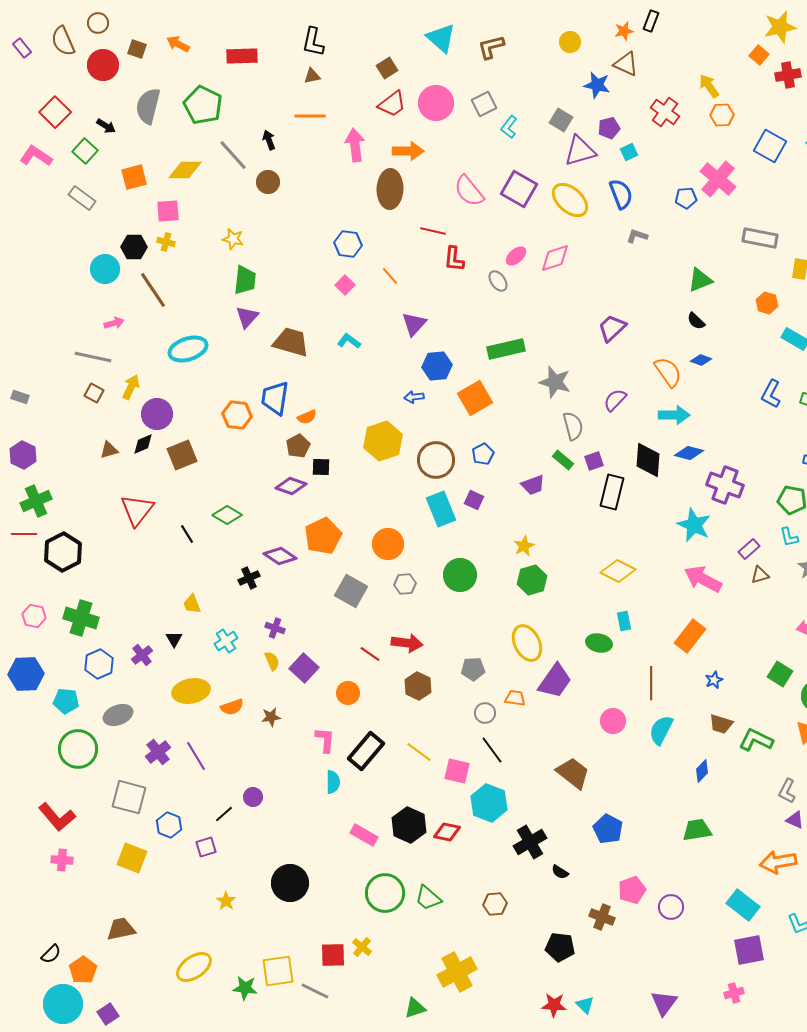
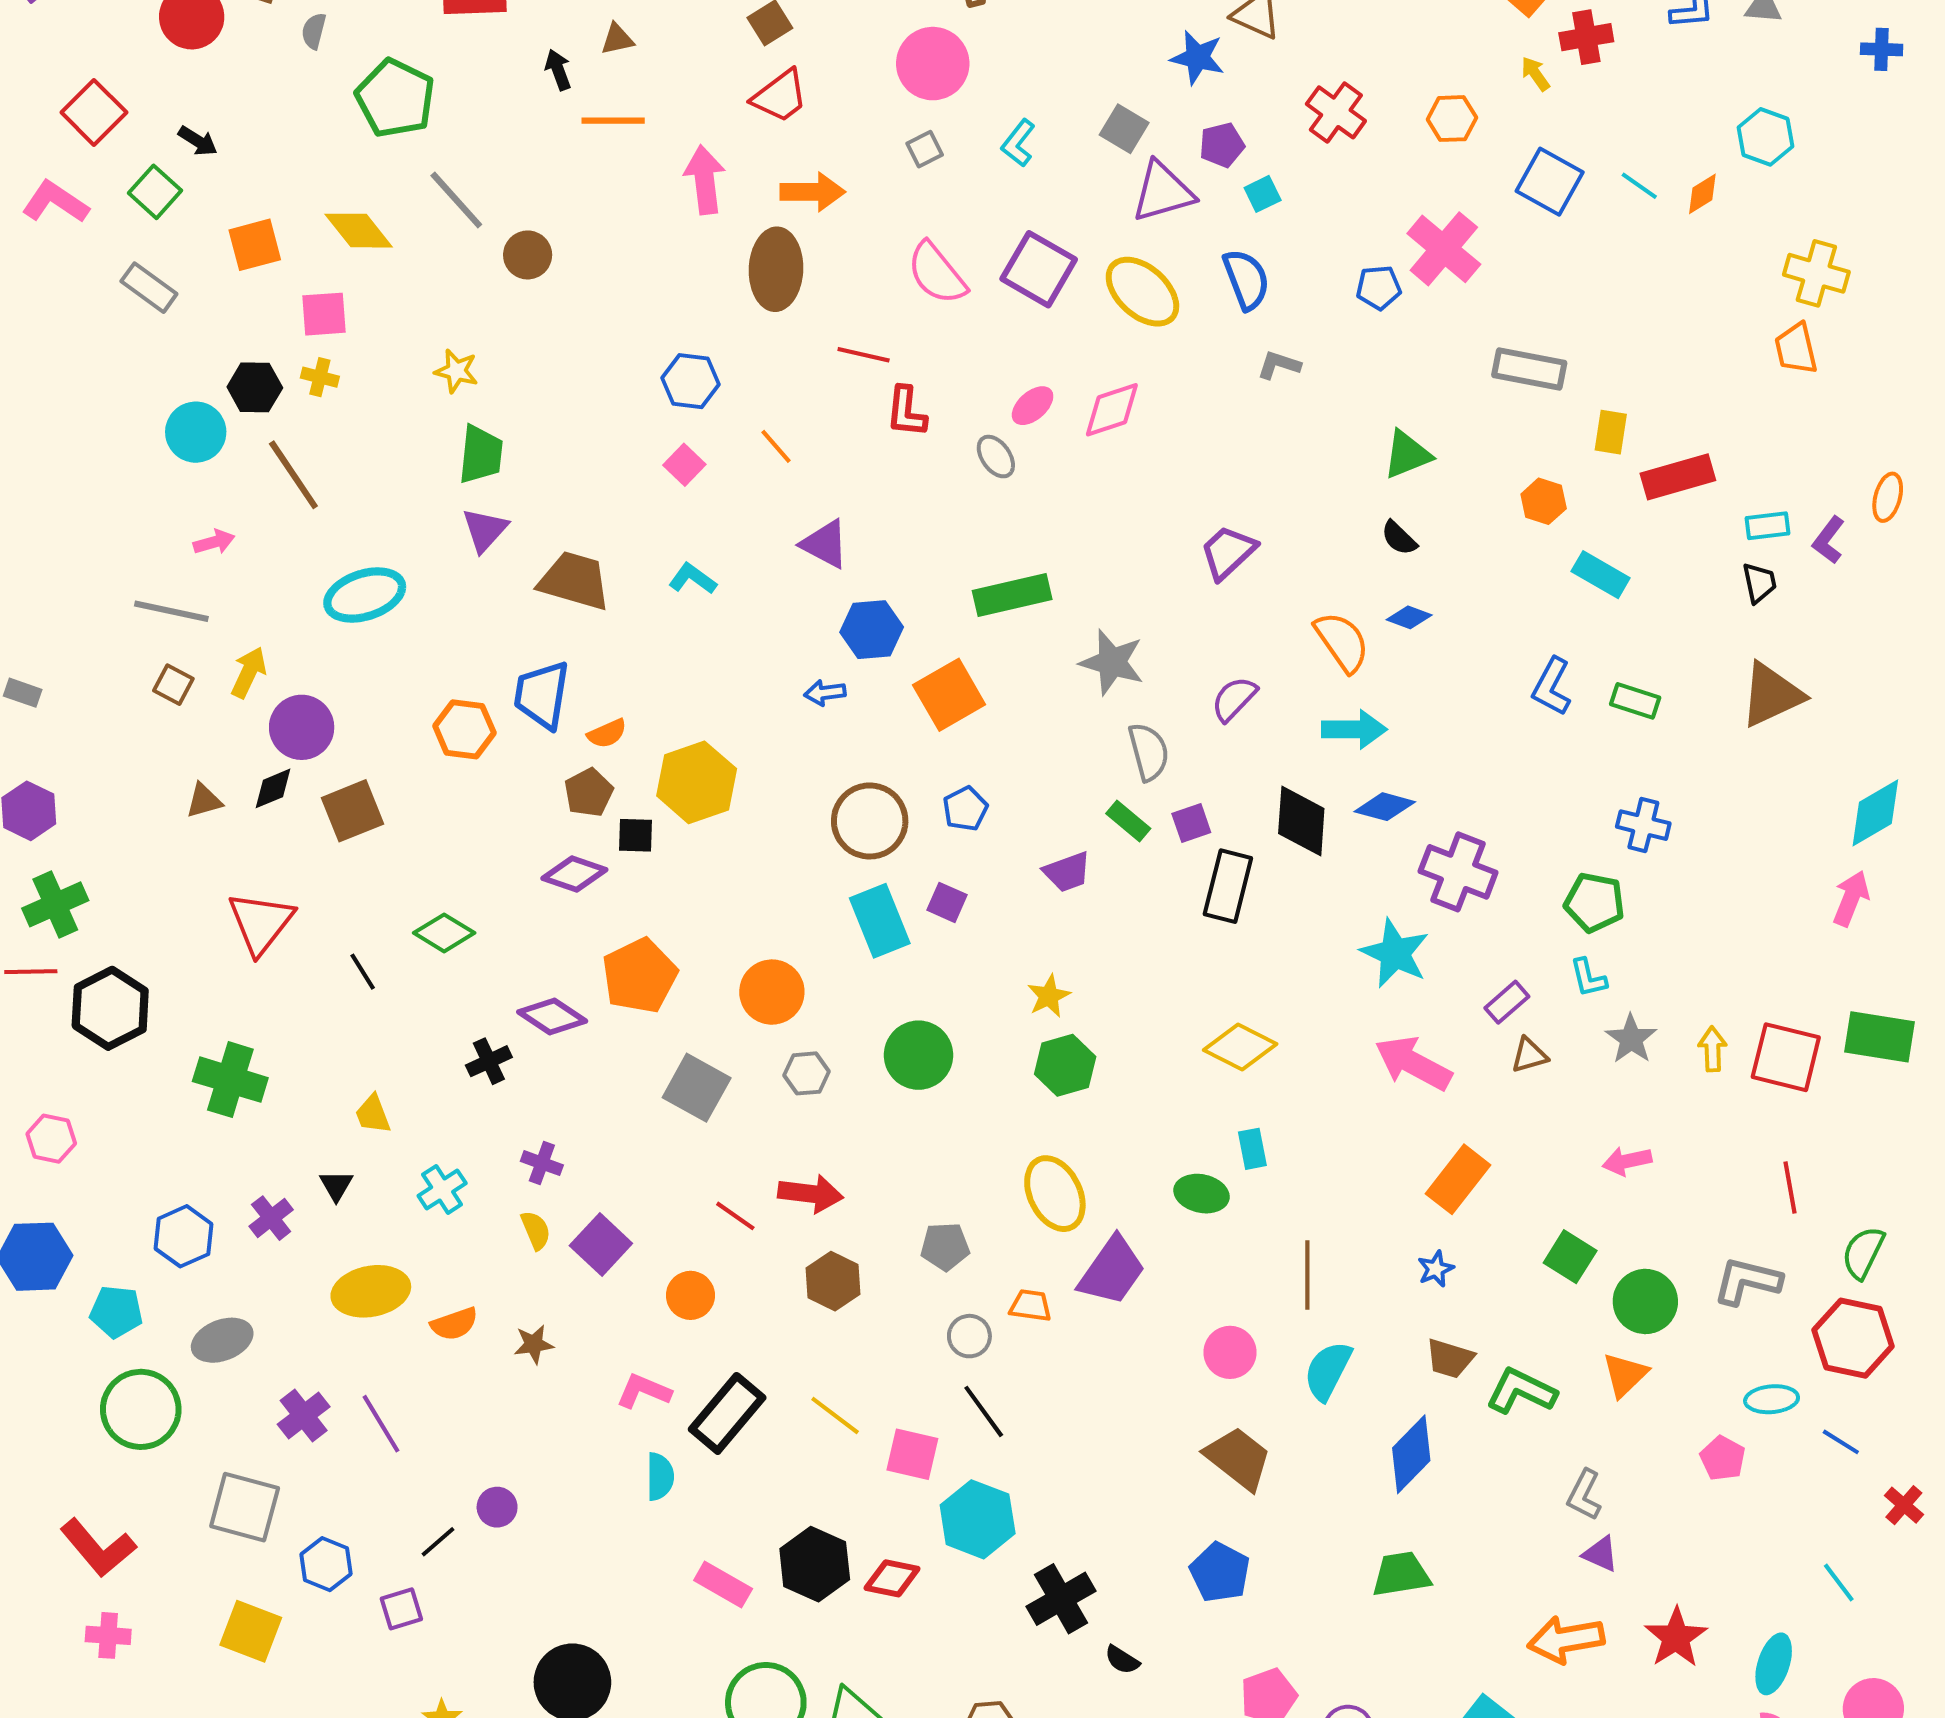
yellow arrow: (709, 86) -> (1535, 74), moved, size x0.7
pink circle: (436, 103) -> (933, 64), moved
gray square: (484, 104) -> (925, 149), moved, size x0.7
gray semicircle: (148, 106) -> (314, 31), moved, size x0.5
black arrow: (269, 140) -> (558, 70), moved
yellow diamond: (185, 170) -> (359, 231), turned 52
purple triangle: (414, 324) -> (825, 544), turned -44
yellow hexagon: (383, 441) -> (697, 782), moved
green cross: (81, 618) -> (230, 1080), moved
orange rectangle: (690, 636) -> (1458, 1179), moved
pink L-shape: (325, 740) -> (644, 1391), turned -72
blue diamond: (702, 771) -> (1411, 1454), size x1.6
brown trapezoid: (573, 773) -> (1238, 1458), moved

